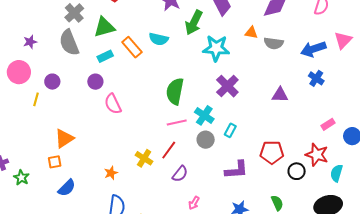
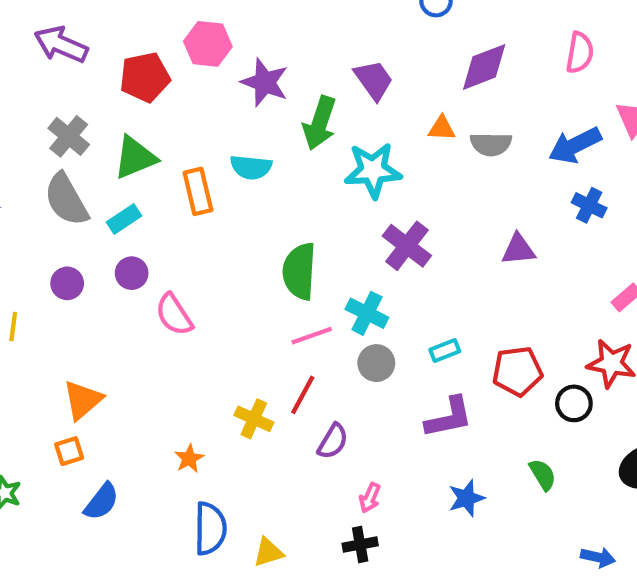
orange rectangle: (132, 47) -> (198, 191), turned 35
cyan rectangle: (105, 56) -> (124, 219), moved
purple circle: (52, 82) -> (67, 283), moved
cyan rectangle: (230, 130) -> (445, 350), moved, turned 48

